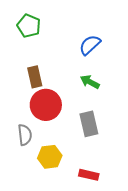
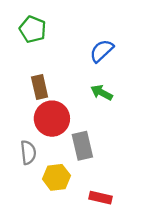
gray rectangle: (89, 124) -> (82, 146), moved

